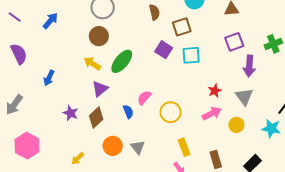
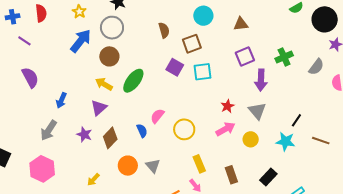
blue arrow: (50, 21) -> (81, 41), moved, size x1.4
purple triangle: (100, 89) -> (99, 108), moved
gray arrow: (14, 105) -> (49, 130), moved

